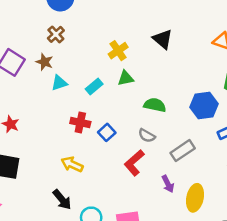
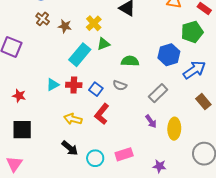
brown star: (44, 62) -> (65, 26), moved
cyan triangle: (59, 83) -> (53, 85), moved
cyan rectangle: (94, 86) -> (80, 55), size x1.6
gray semicircle: (147, 135) -> (120, 85), moved
red L-shape: (134, 163) -> (102, 114), moved

